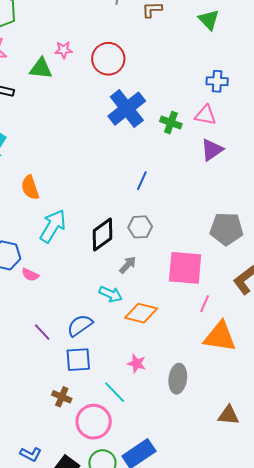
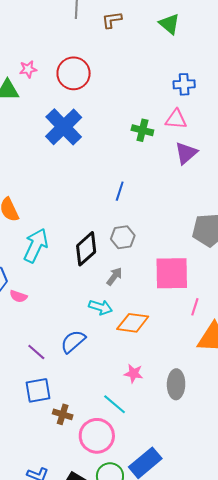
blue cross: (127, 109) -> (64, 127), moved
blue square: (78, 360) -> (38, 390), moved

